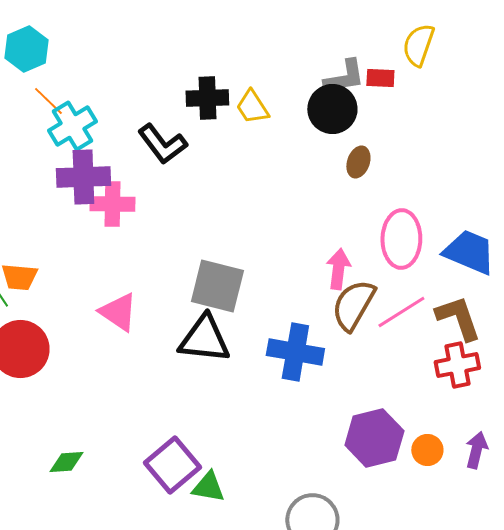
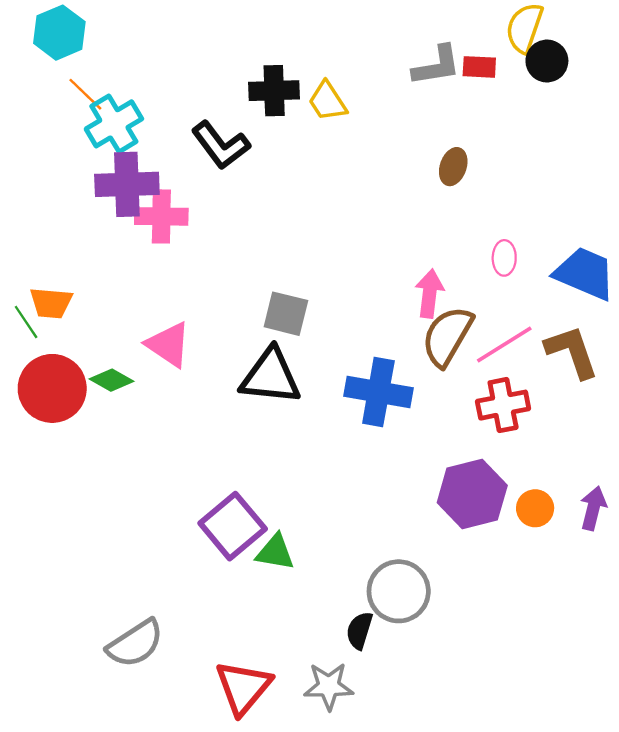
black circle: (332, 109) -> (547, 61), moved, size x0.7
pink ellipse: (401, 239) -> (504, 258), size x0.5
gray square: (217, 286) -> (286, 314), size x0.7
red cross: (457, 365) -> (503, 405), moved
green diamond: (66, 462) -> (112, 380), moved, turned 33

